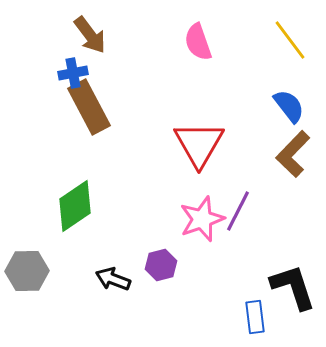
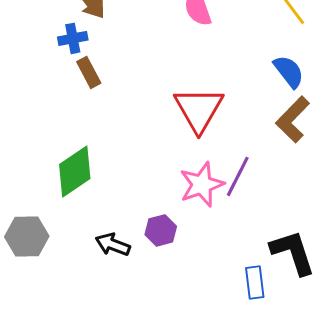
brown rectangle: (89, 107) -> (89, 72), size x0.6

